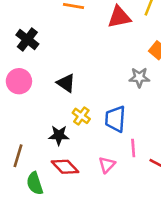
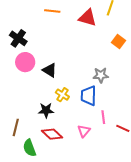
red triangle: (119, 17) -> (88, 18), turned 30
gray star: (139, 77) -> (101, 75), moved
pink circle: (19, 81) -> (25, 62), moved

